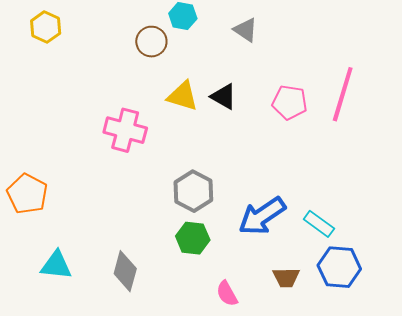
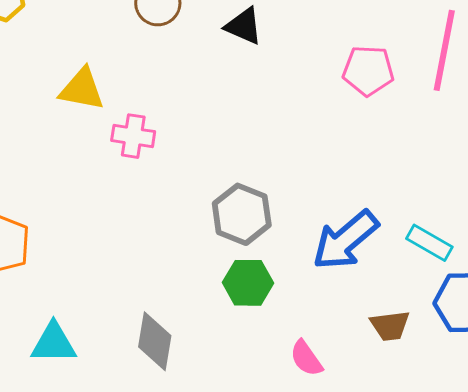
yellow triangle: (183, 96) -> (82, 89), moved
black triangle: (224, 97) -> (244, 26), moved
pink cross: (125, 130) -> (133, 136), size x0.7

